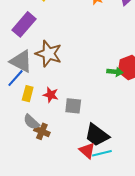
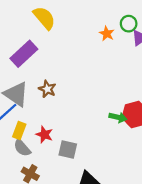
brown star: (49, 54) -> (47, 89), size x0.6
gray semicircle: (31, 122) -> (22, 148), moved

